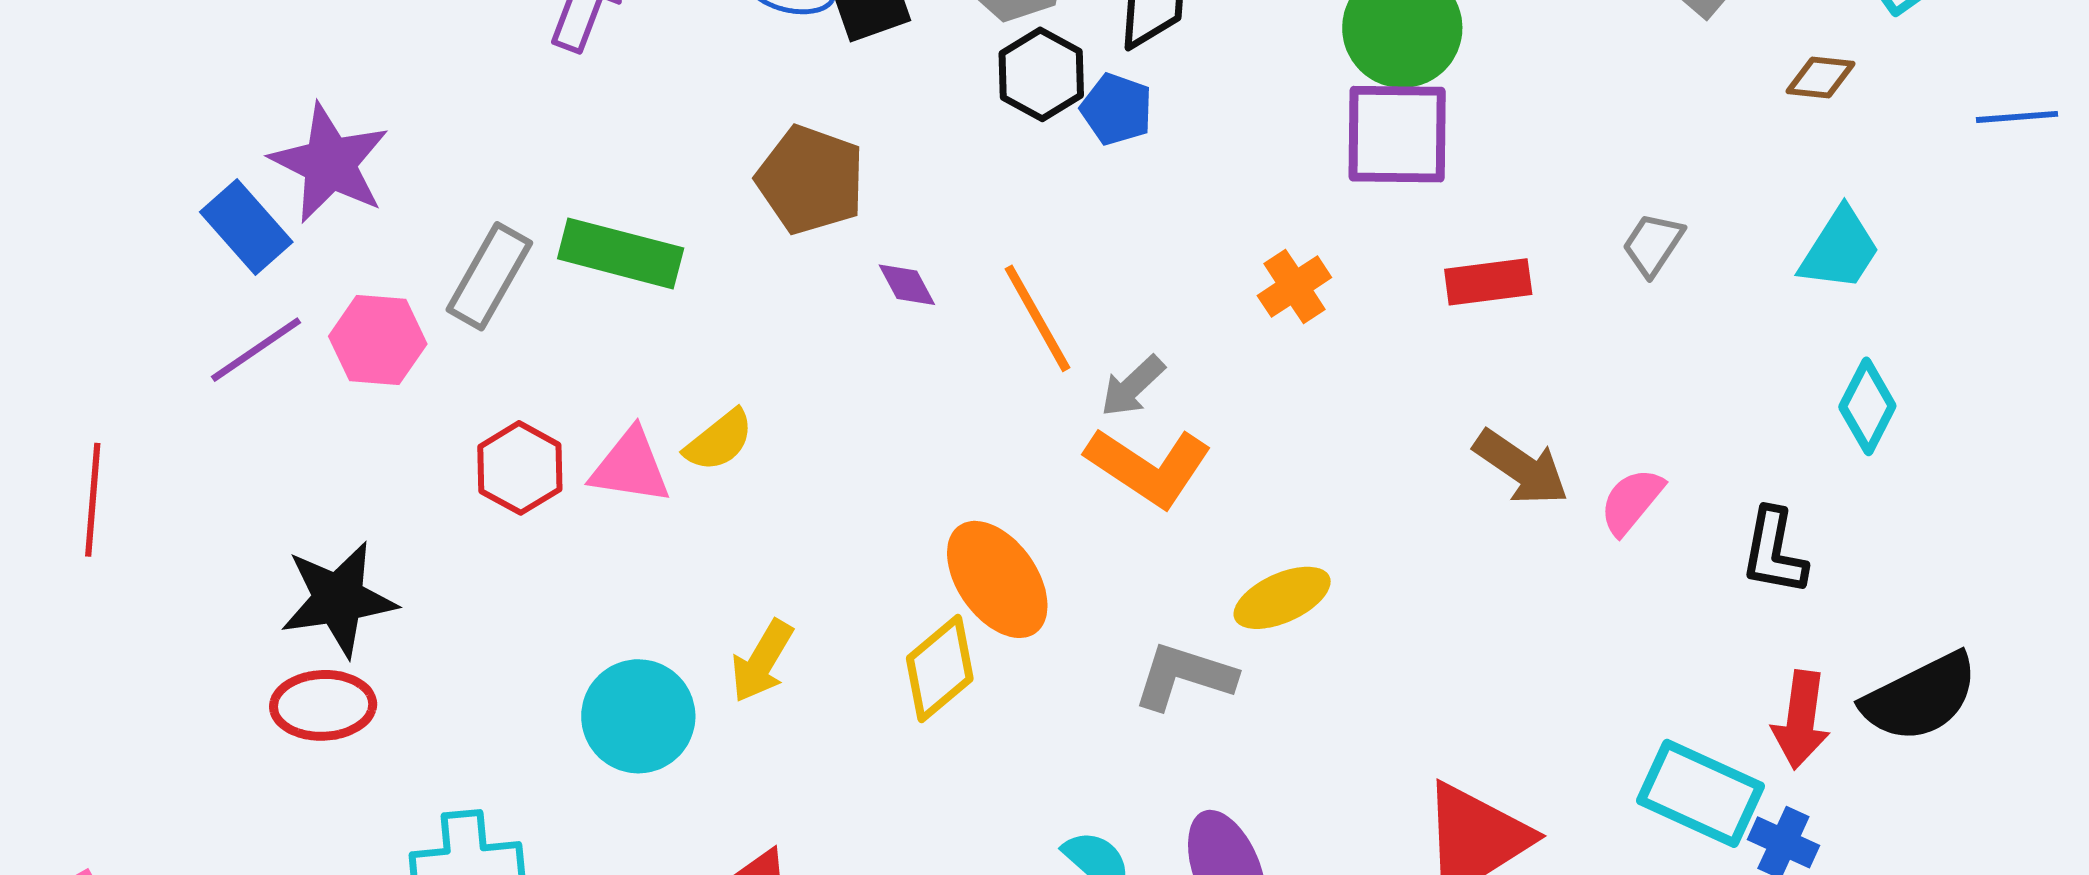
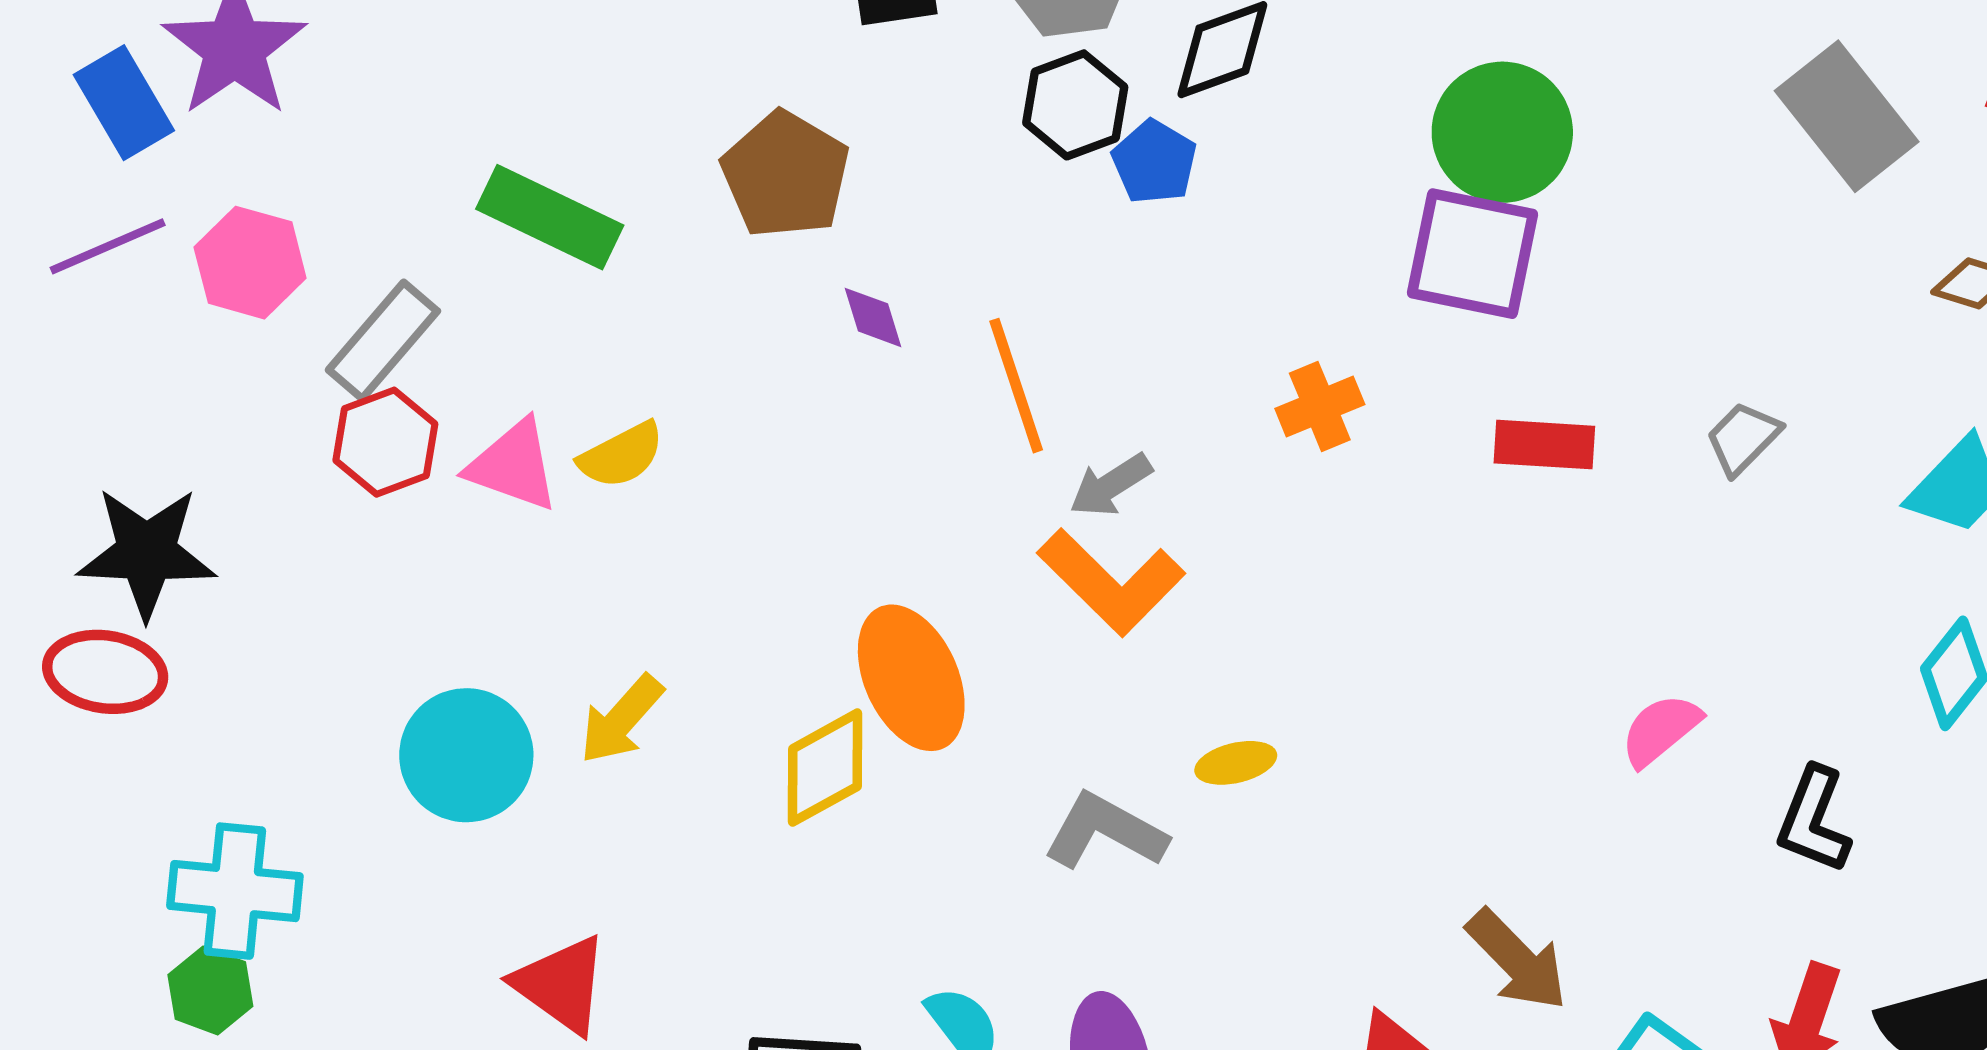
gray rectangle: (489, 276) -> (383, 341), moved
brown arrow: (1521, 467) -> (1517, 960), moved
yellow ellipse: (1282, 598) -> (1236, 763), size x0.7

